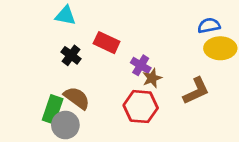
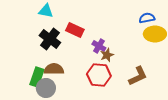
black cross: (71, 55) -> (50, 39), size x1.5
brown L-shape: (196, 91) -> (138, 76), moved
brown semicircle: (77, 98) -> (54, 69), turned -36

